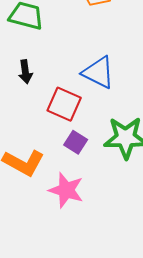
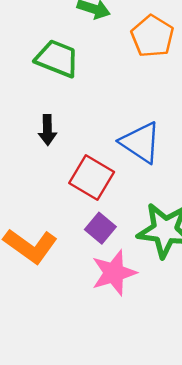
pink star: (66, 190) -> (114, 273), moved, turned 30

